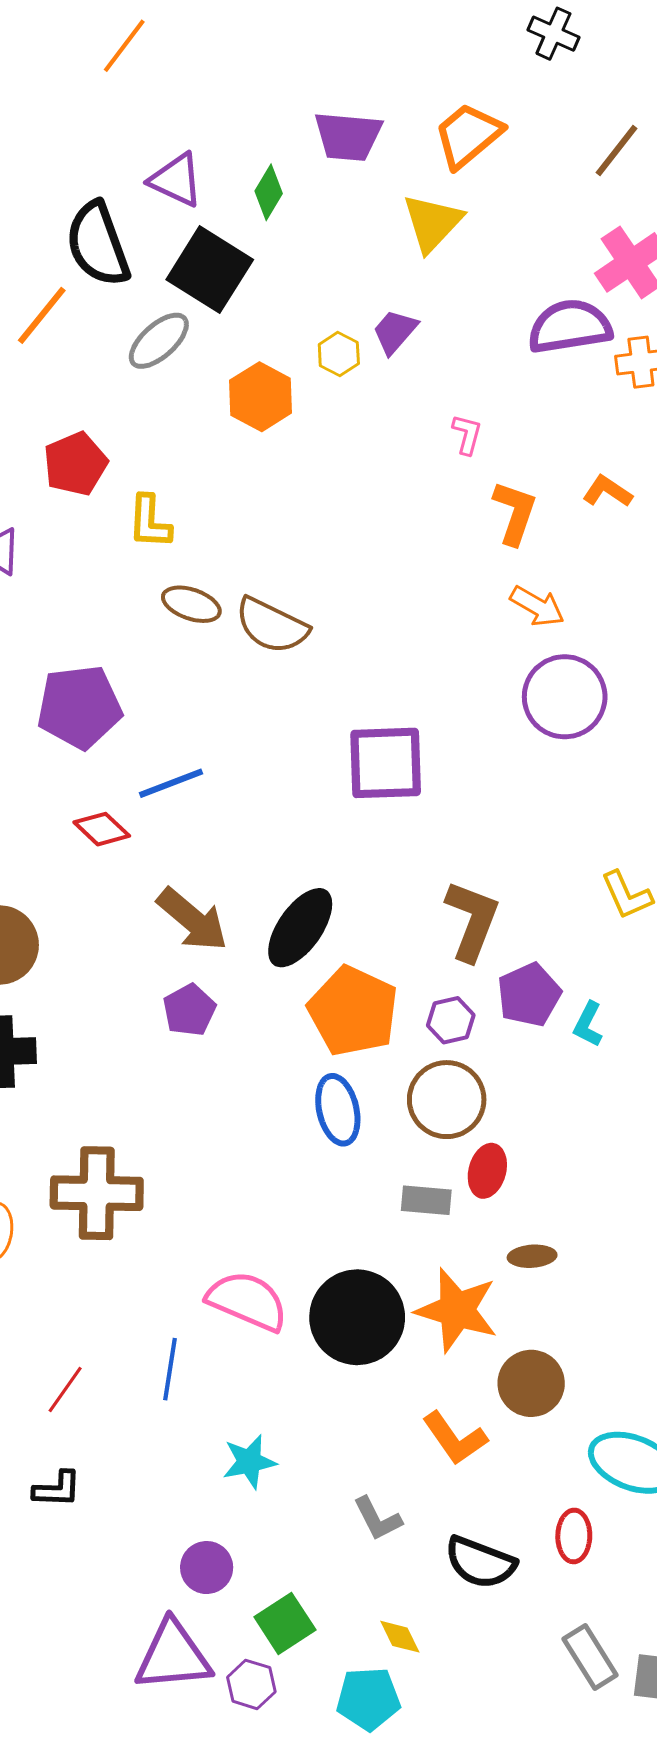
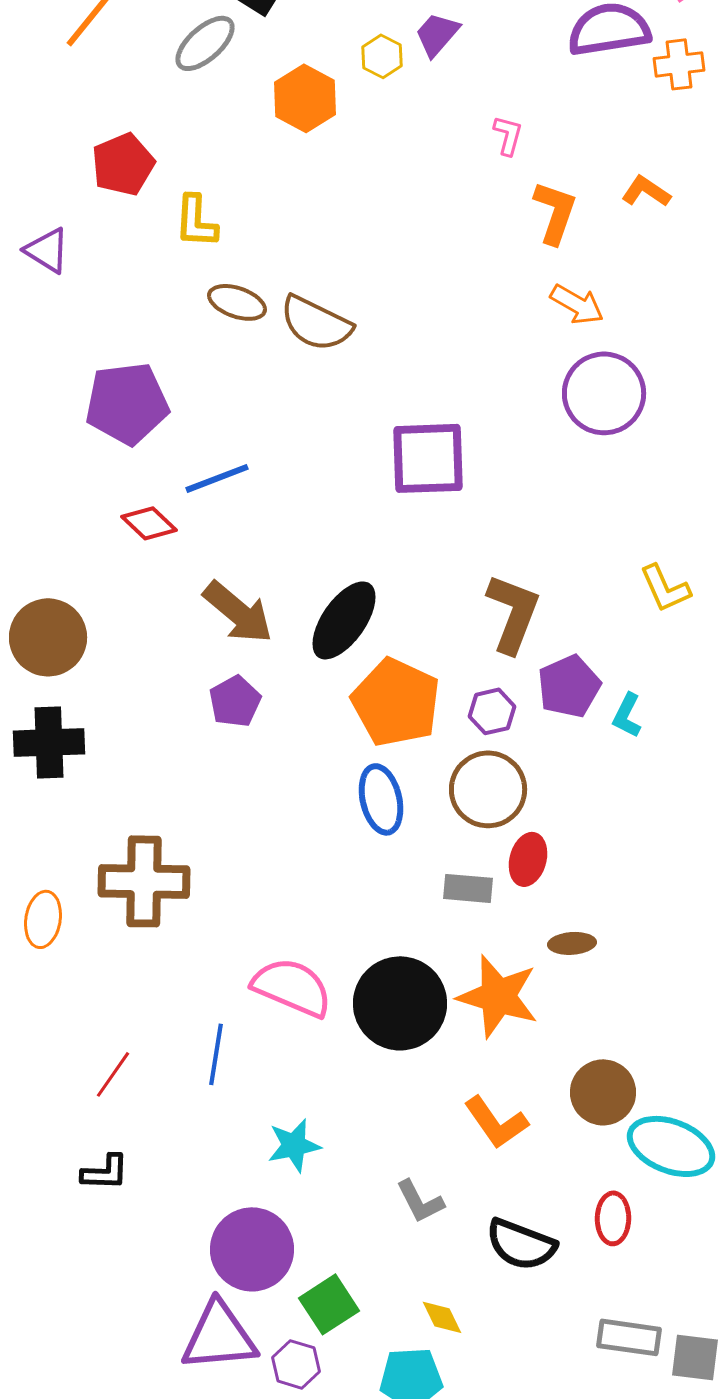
brown circle: (531, 1383) -> (603, 1092), moved
purple circle: (207, 1568) -> (252, 1249), size x1.6
gray rectangle: (590, 1657) -> (629, 1337), turned -50

